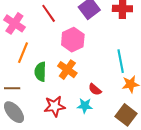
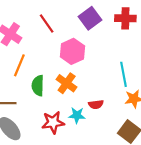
red semicircle: (95, 89) -> (96, 104), turned -48
cyan star: (85, 106) -> (77, 115), moved

